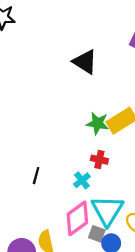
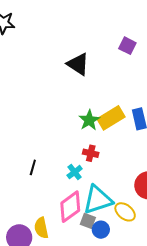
green star: (97, 123) -> (89, 120), turned 30
cyan triangle: (107, 211) -> (98, 200), turned 40

